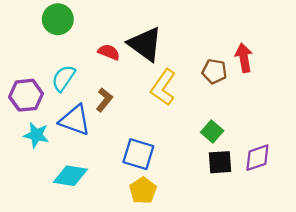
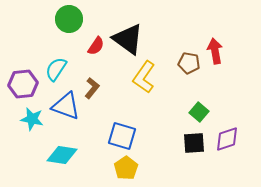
green circle: (58, 19) -> (69, 19), moved
red semicircle: (109, 52) -> (96, 46), turned 102
green square: (212, 132) -> (199, 112), moved

